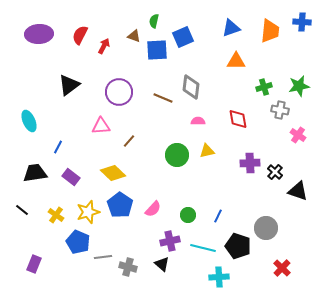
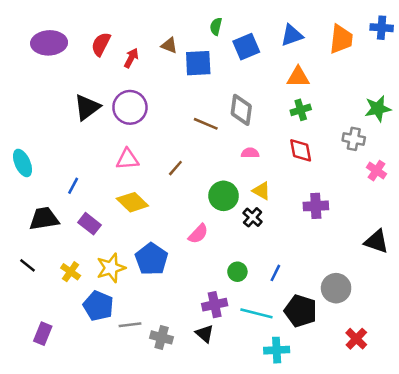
green semicircle: (154, 21) -> (216, 26), moved
blue square: (183, 37) -> (246, 47), moved
green cross: (264, 87) -> (301, 110), moved
purple circle: (119, 92) -> (130, 107), moved
cyan ellipse: (29, 121) -> (22, 163), moved
brown line: (129, 141) -> (175, 168), moved
yellow triangle: (207, 151) -> (261, 191), turned 42
black cross: (275, 172) -> (253, 217), moved
yellow diamond: (113, 173) -> (132, 202), moved
pink semicircle: (153, 209) -> (198, 234), moved

